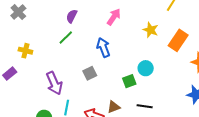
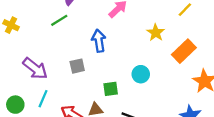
green square: (129, 81) -> (111, 89), moved
purple arrow: (54, 83) -> (35, 68), turned -40

